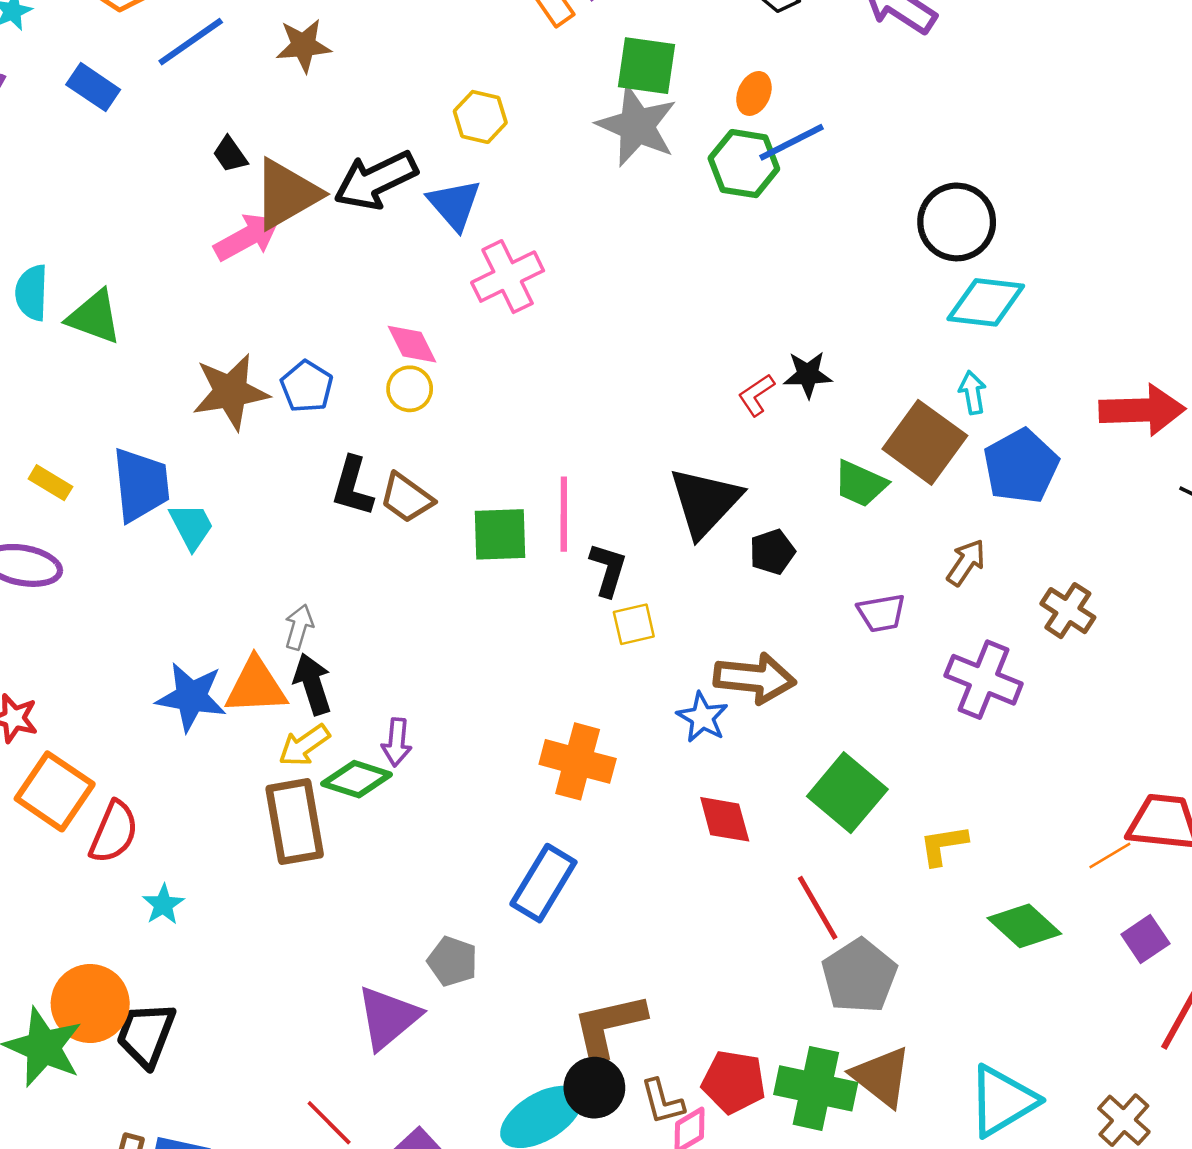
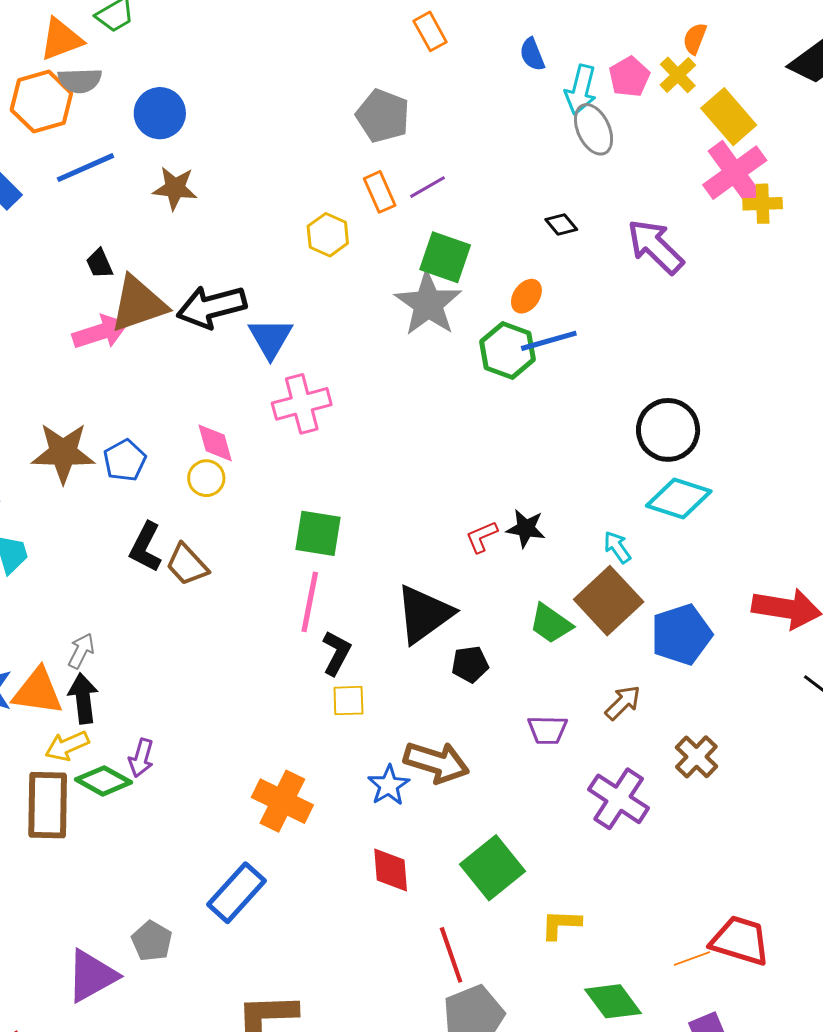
yellow hexagon: (480, 117) -> (328, 235), moved
cyan arrow: (973, 392) -> (617, 547), moved, turned -36
green square: (500, 534) -> (318, 533), moved

